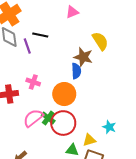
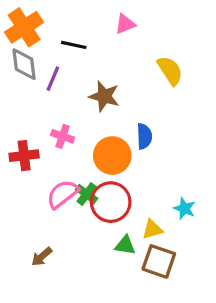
black line: (40, 35) -> (74, 45), moved
purple line: (27, 46) -> (53, 79), turned 42
brown star: (83, 57) -> (104, 96), moved
blue semicircle: (76, 71) -> (144, 136), moved

